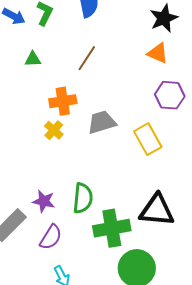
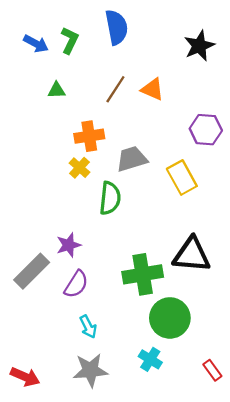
orange triangle: (158, 53) -> (152, 89), moved
green semicircle: (83, 198) -> (110, 198), moved
purple star: (44, 201) -> (69, 245), turned -30

